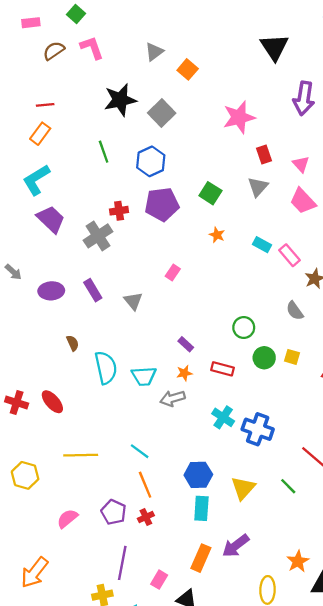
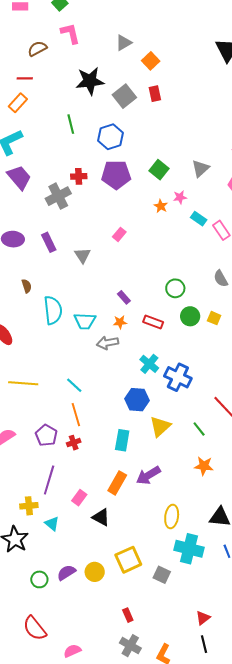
brown semicircle: (54, 51) -> (37, 49), moved
pink star: (239, 117) -> (180, 197), moved, size x0.5
red rectangle: (264, 154) -> (155, 94), moved
blue hexagon: (198, 475) -> (137, 400), moved
orange star: (298, 561) -> (204, 466), moved, turned 30

